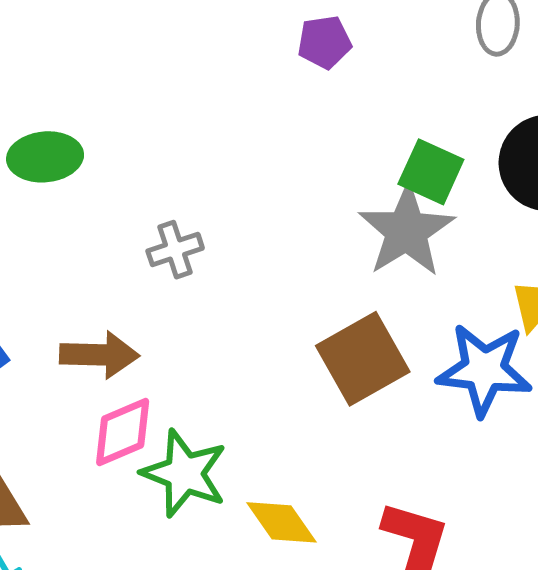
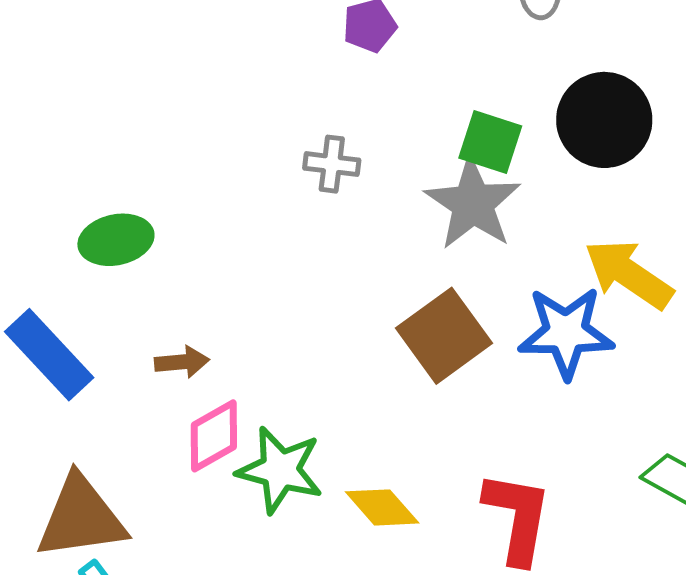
green ellipse: (45, 157) -> (116, 240), moved
gray cross: (175, 250) -> (332, 164), moved, turned 32
brown arrow: (99, 355) -> (182, 362), size x0.7

